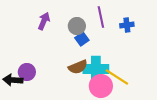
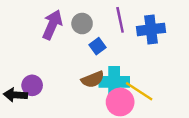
purple arrow: (44, 21) -> (52, 25), size x1.4
blue cross: (127, 25) -> (151, 29), size x1.6
gray circle: (77, 26) -> (82, 24), moved

